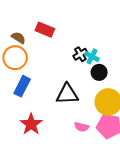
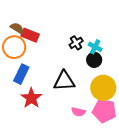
red rectangle: (45, 30) -> (30, 35), moved
cyan cross: (92, 56) -> (95, 47), moved
red star: (31, 124) -> (31, 98), moved

